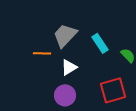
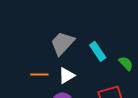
orange line: (42, 53) -> (39, 74), moved

